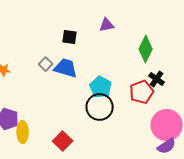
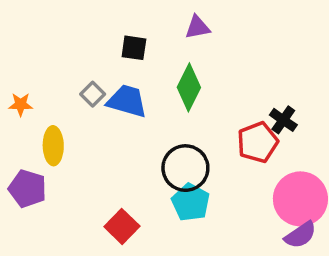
green diamond: (146, 49) -> (189, 87), moved
cyan pentagon: (101, 87) -> (191, 202), moved
yellow ellipse: (23, 132) -> (53, 146), moved

